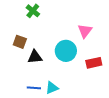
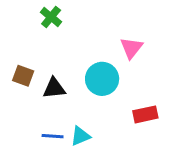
brown square: (20, 42) -> (23, 76), moved
red rectangle: (94, 63) -> (145, 114), moved

